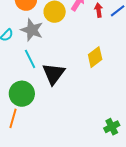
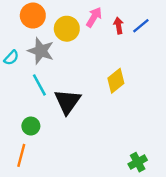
green circle: (22, 94) -> (31, 126), size x0.6

